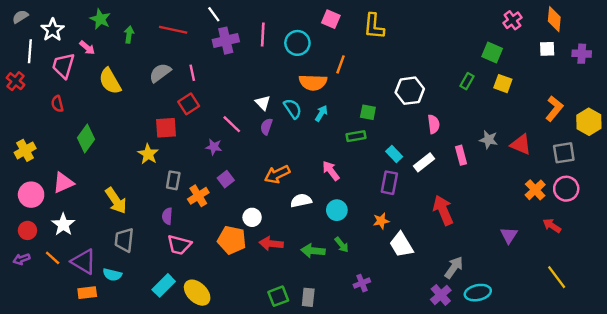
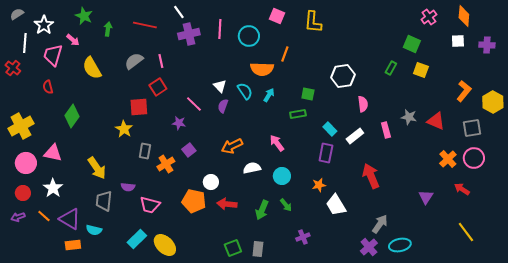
yellow cross: (25, 150) -> (21, 126), size x1.4
pink triangle: (63, 183) -> (53, 153), turned 36
purple semicircle: (167, 216) -> (128, 187), moved, turned -88
green arrow: (313, 251) -> (262, 210), turned -72

